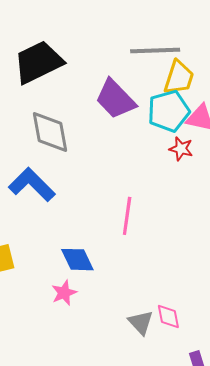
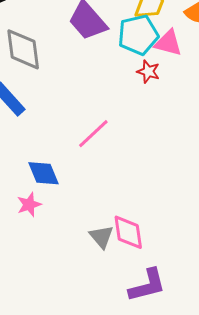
pink line: (127, 216) -> (93, 134), turned 36
pink diamond: (168, 317) -> (128, 232), size x1.4

